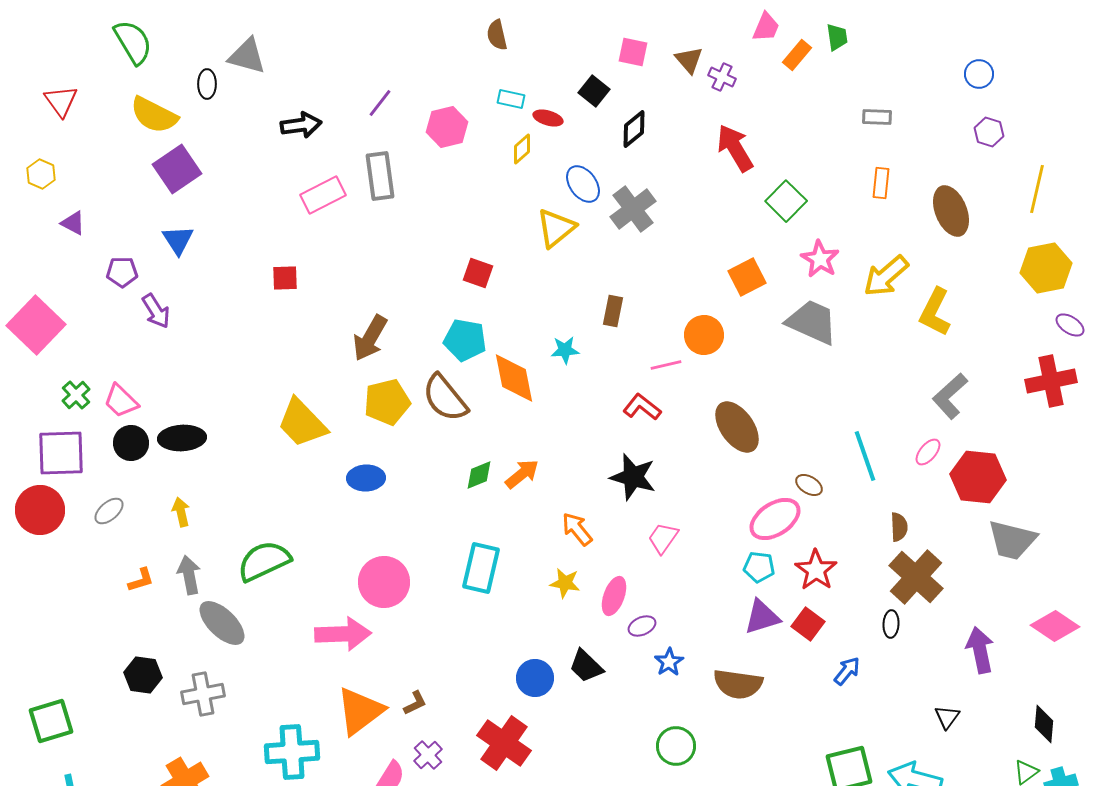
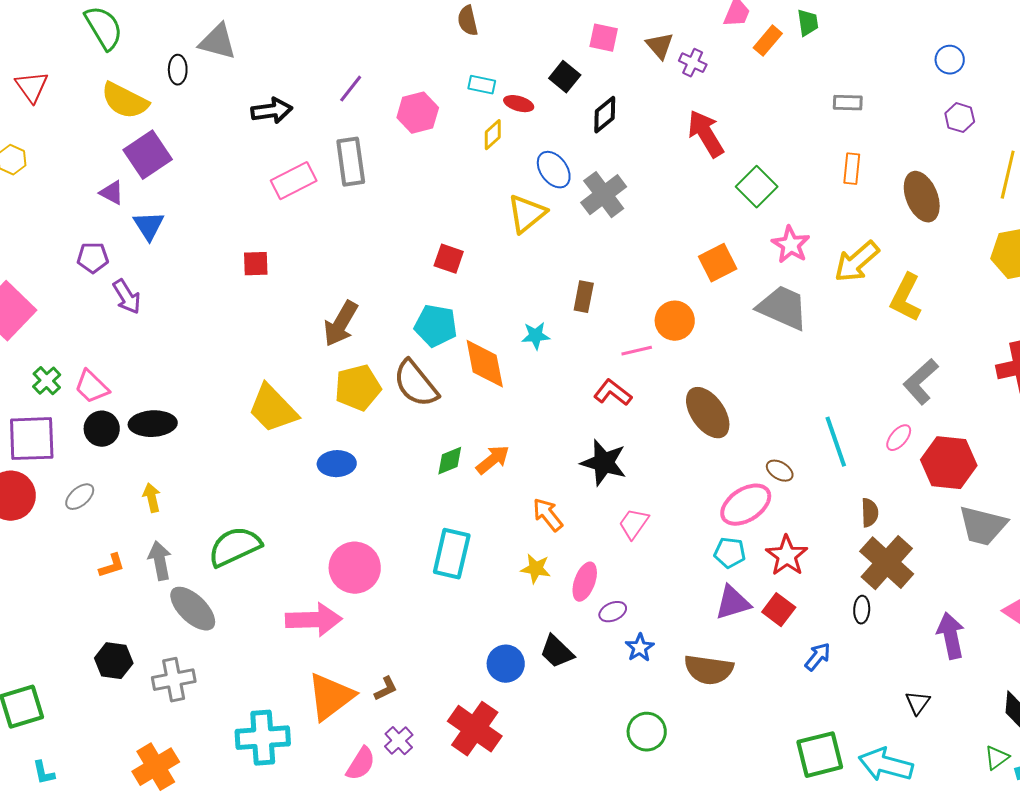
purple triangle: (73, 223) -> (112, 193), moved

